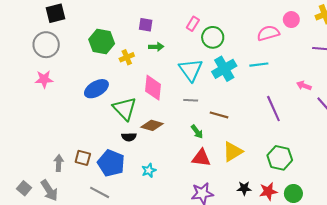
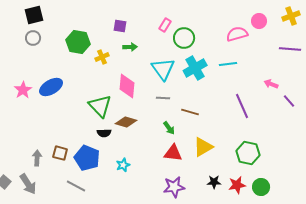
gray circle: (46, 45) -> (33, 38), moved, size x0.6
pink star: (44, 79) -> (23, 90), moved, turned -30
blue ellipse: (96, 89) -> (51, 87), moved

